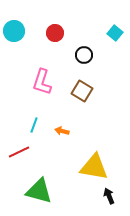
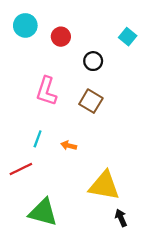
cyan circle: (14, 31) -> (25, 25), moved

